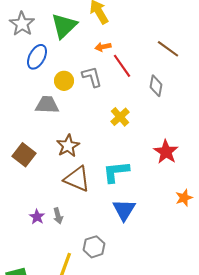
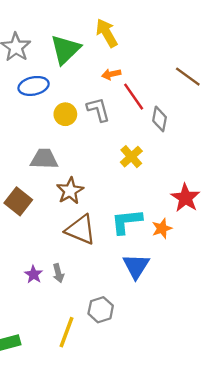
blue ellipse: (37, 57) -> (34, 86), turned 50
gray diamond: (156, 86) -> (160, 119), moved
gray trapezoid: (47, 105) -> (44, 159), moved
orange star: (184, 198) -> (162, 228), moved

